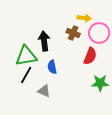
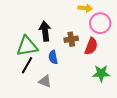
brown cross: (73, 33) -> (71, 39), moved, turned -32

